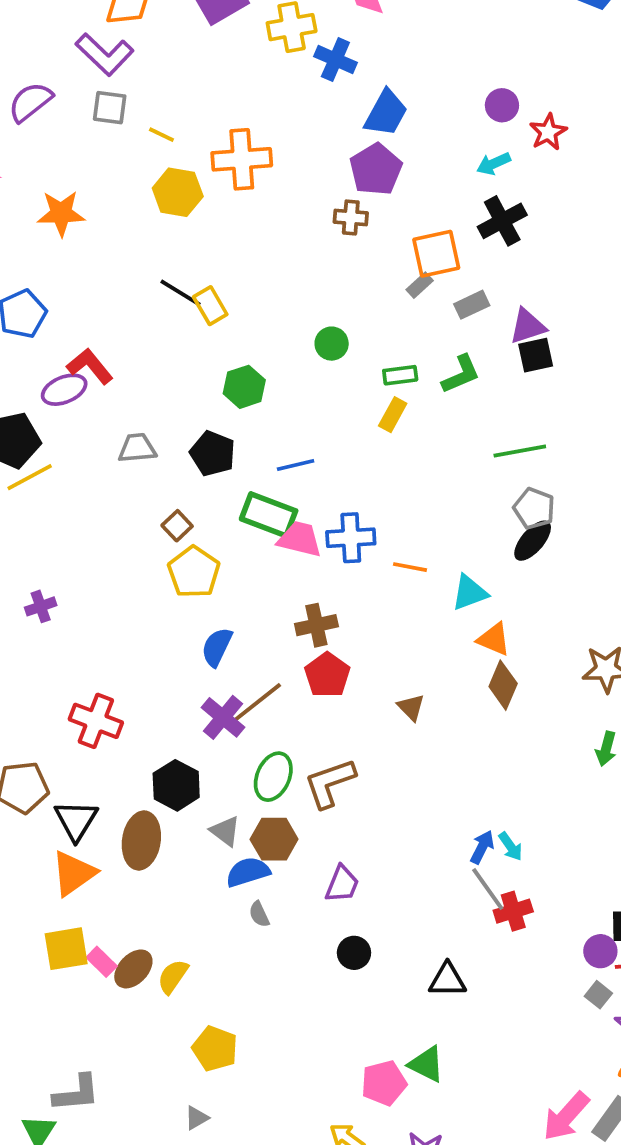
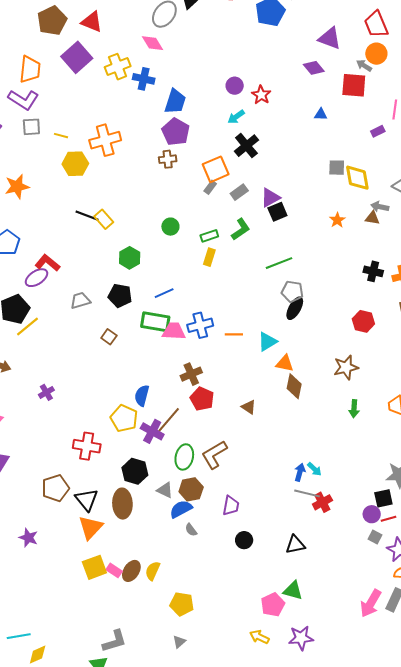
yellow pentagon: (194, 572) -> (124, 418), moved
gray line: (488, 889) -> (307, 493), turned -30

